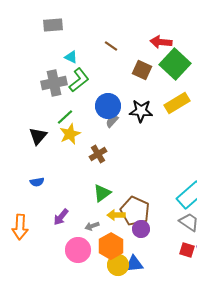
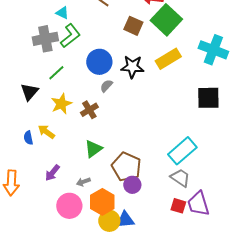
gray semicircle: (112, 121) -> (106, 86), moved
yellow star: (70, 134) -> (61, 104), moved
blue semicircle: (37, 182) -> (28, 138), turned 88
yellow arrow: (116, 215) -> (46, 132), moved, turned 36

